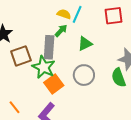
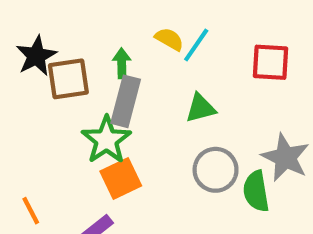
green arrow: (61, 31) -> (122, 63), moved, turned -56
brown square: (21, 56) -> (68, 79), moved
gray circle: (84, 75) -> (216, 170), moved

